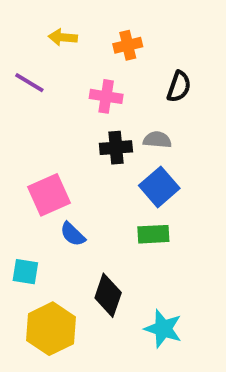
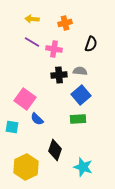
purple line: (29, 83) -> (32, 42), moved
pink square: (49, 195) -> (25, 99), turned -30
cyan square: (25, 272) -> (12, 127), moved

